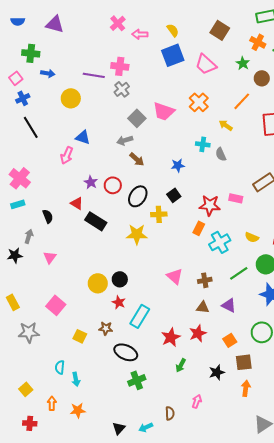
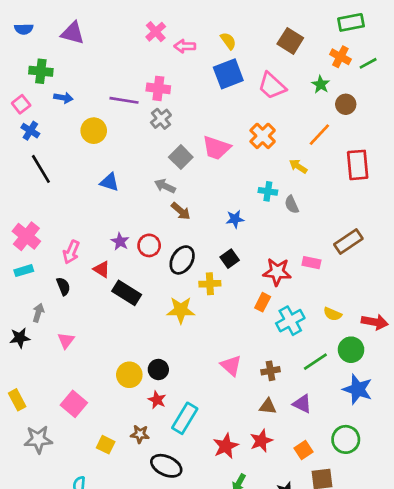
blue cross: (23, 98) -> (30, 131), turned -32
gray arrow: (125, 140) -> (165, 186), turned 42
pink arrow: (67, 155) -> (71, 252), moved

